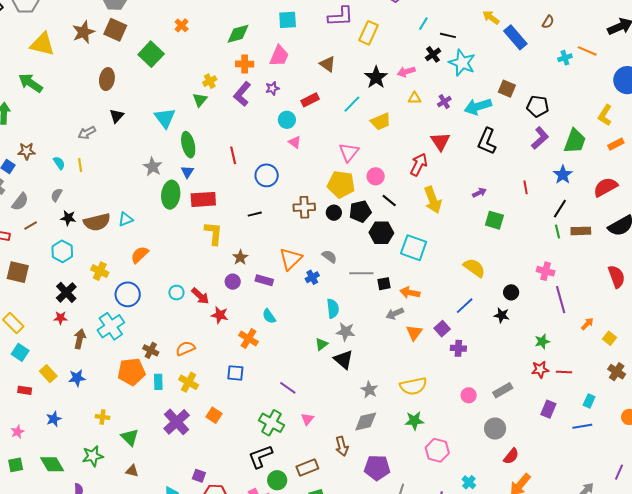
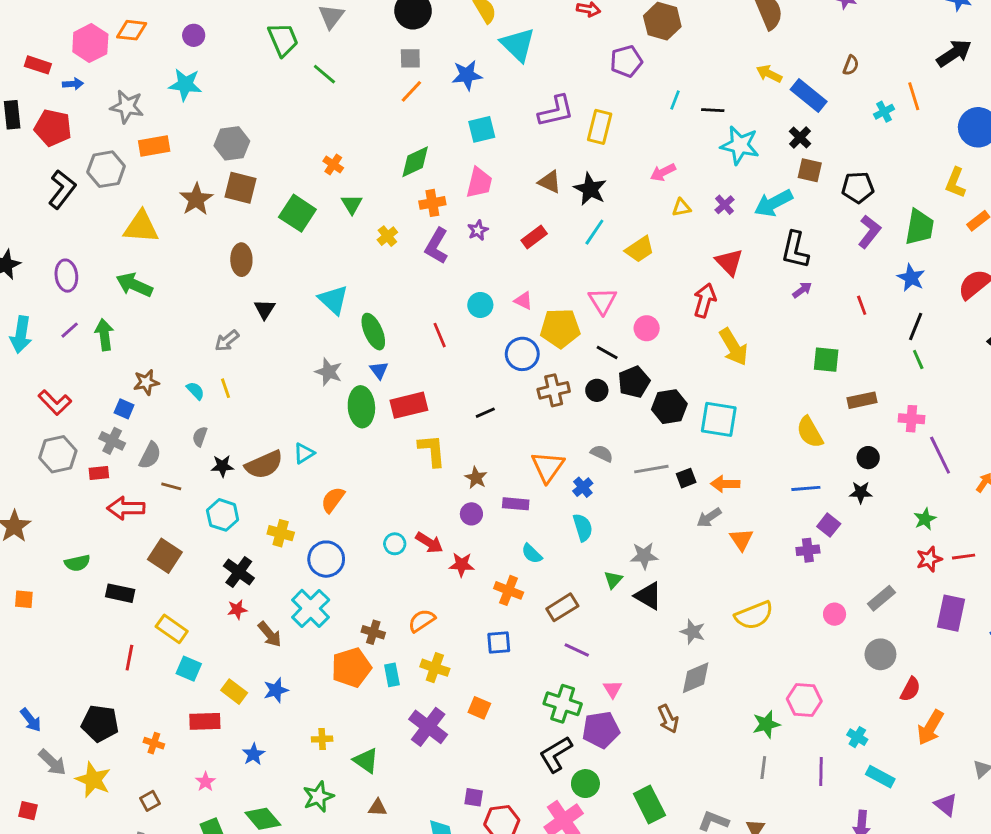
orange line: (587, 51) -> (914, 96), turned 60
black cross: (433, 54) -> (800, 138), moved
black star: (376, 77) -> (590, 189), moved
green triangle: (200, 100) -> (352, 204), moved
cyan circle: (287, 120) -> (480, 305), moved
blue circle: (267, 175) -> (522, 354), moved
yellow pentagon: (341, 184) -> (560, 328), moved
purple arrow: (479, 193) -> (802, 290), moved
black line: (389, 201) -> (607, 353), moved
brown line: (31, 225) -> (171, 486), turned 56
brown rectangle: (581, 231) -> (862, 400), moved
yellow semicircle: (474, 268) -> (810, 432), turned -145
brown square: (18, 272) -> (165, 556), turned 30
blue line: (465, 306) -> (806, 488), turned 48
cyan semicircle: (333, 309) -> (583, 527), moved
purple square: (442, 329) -> (829, 525), moved
brown arrow: (80, 339) -> (270, 634), turned 138
red rectangle: (25, 390) -> (205, 721), size x1.5
purple rectangle: (548, 409) -> (951, 613), size x1.4
green star: (414, 421) -> (766, 724), moved
brown rectangle: (307, 467) -> (562, 607), moved
purple pentagon: (377, 468) -> (601, 730), moved

